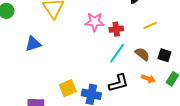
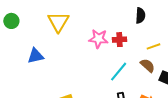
red cross: (116, 29) -> (119, 40), moved
brown semicircle: (142, 54) -> (148, 65), moved

